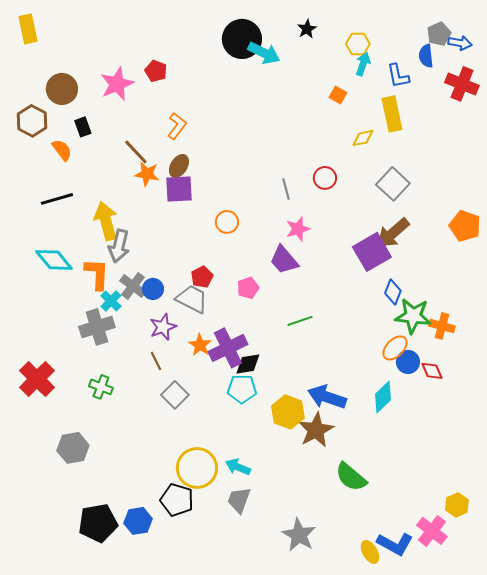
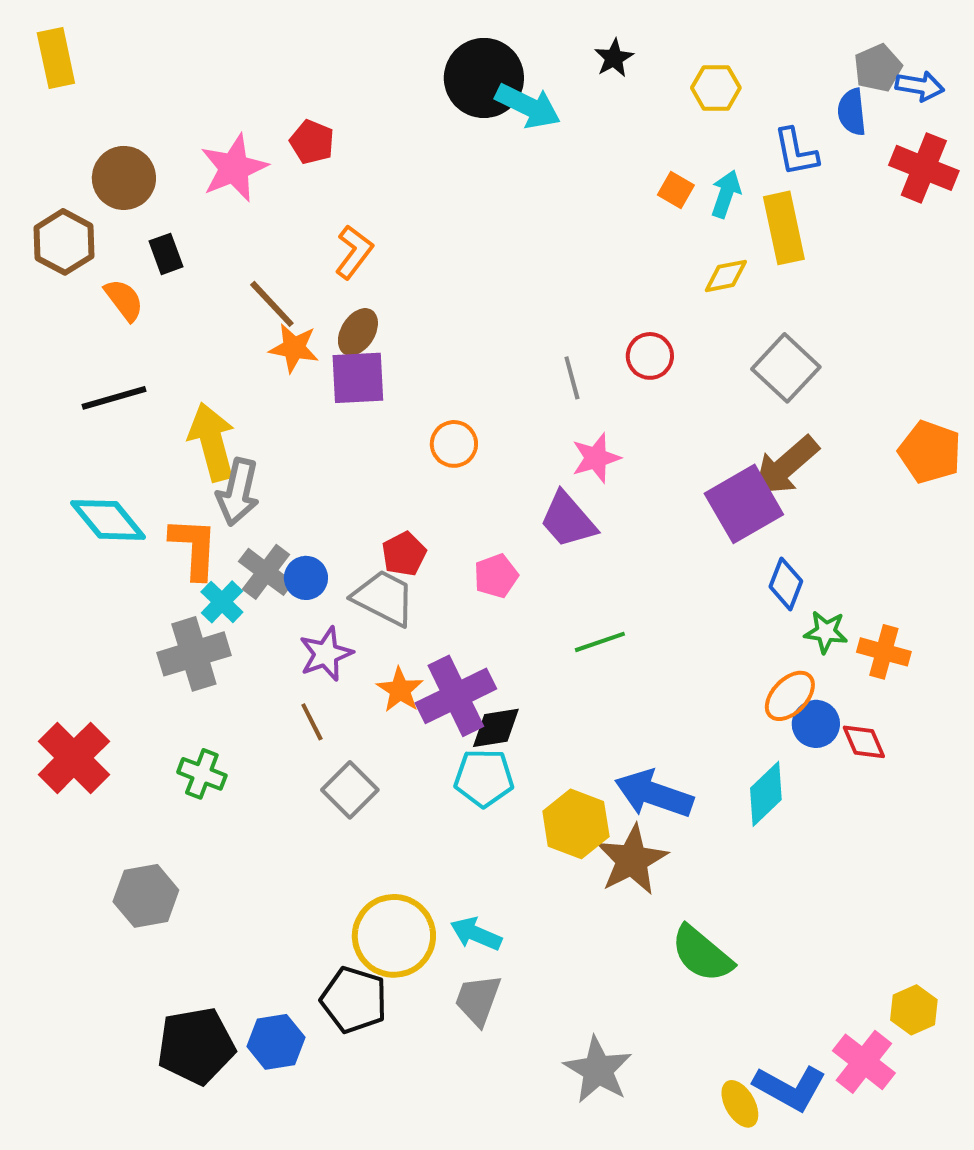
cyan arrow: (363, 64) -> (726, 194), moved
green star: (413, 316) -> (826, 632), size x0.6

